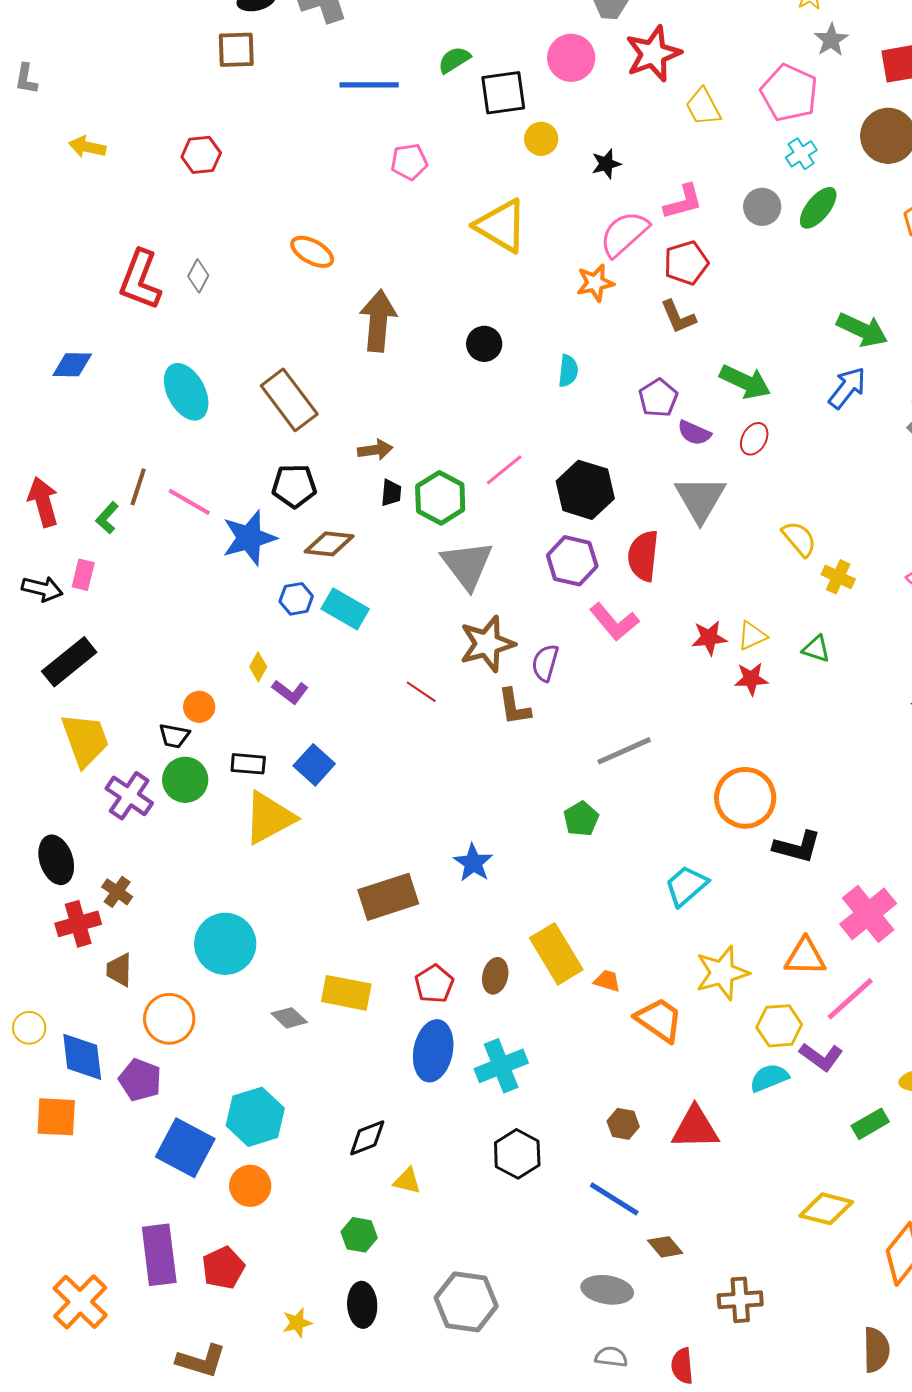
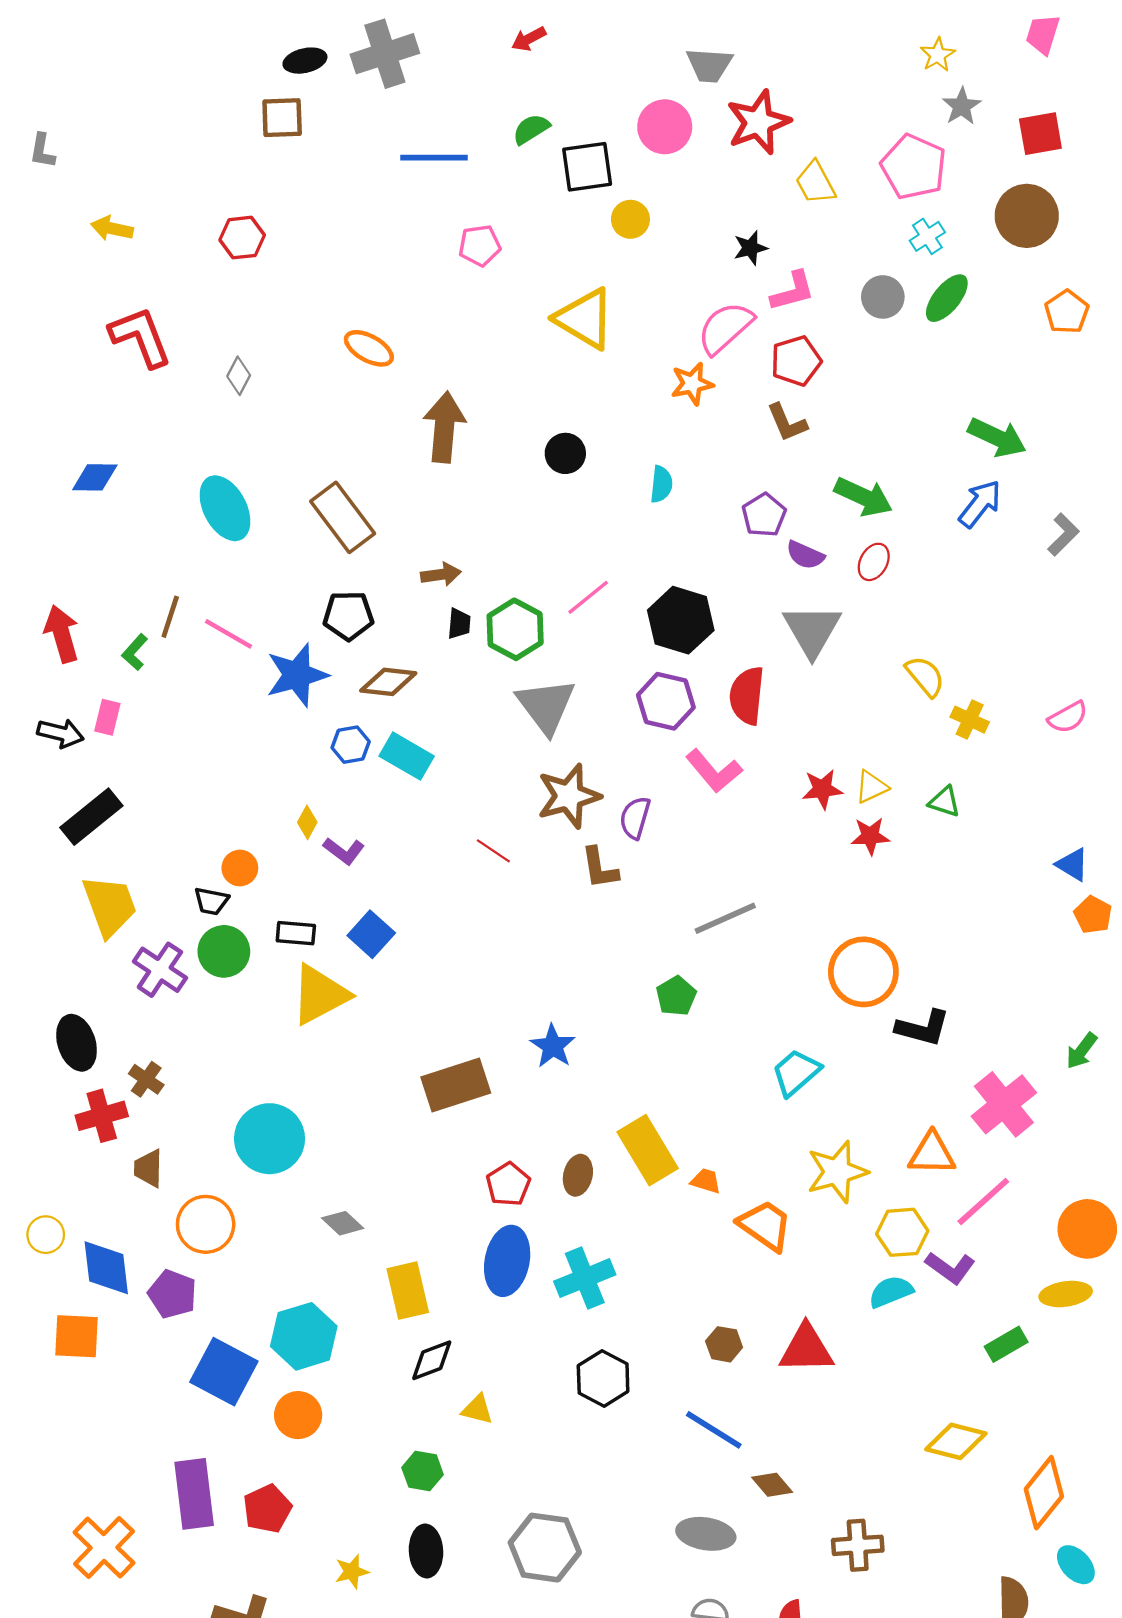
black star: (606, 164) -> (750, 248), moved
red L-shape: (140, 280) -> (140, 337), moved, turned 138
yellow rectangle: (346, 993) -> (408, 1291), moved, turned 66

